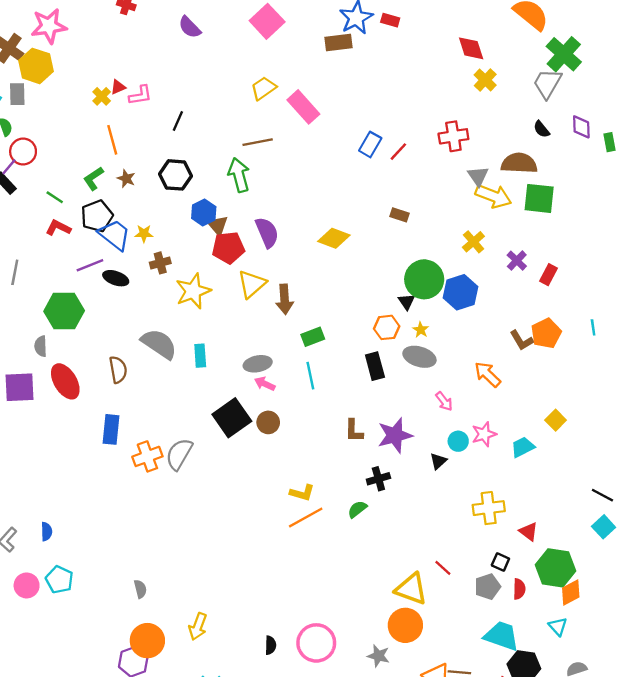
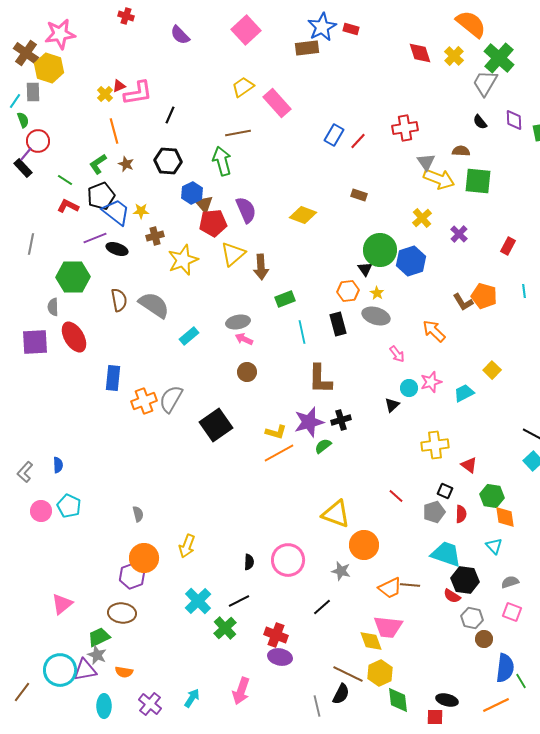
yellow cross: (485, 80) -> (454, 56), moved
pink L-shape: (140, 95) -> (138, 93), size x1.4
brown semicircle: (519, 163) -> (461, 151), size x0.6
red rectangle: (548, 275) -> (508, 246), moved
orange pentagon: (546, 333) -> (484, 296), turned -30
cyan rectangle: (200, 356) -> (189, 336), moved, turned 54
brown semicircle: (118, 370) -> (119, 300), moved
cyan line: (310, 376) -> (302, 332), moved
black square: (232, 418) -> (216, 425), moved
brown L-shape: (354, 431) -> (320, 379), size x1.5
purple star: (395, 435) -> (309, 422), moved
green hexagon: (556, 568) -> (492, 496), size x0.7
yellow triangle: (411, 589) -> (336, 514), moved
orange diamond: (571, 592) -> (505, 517), turned -70

